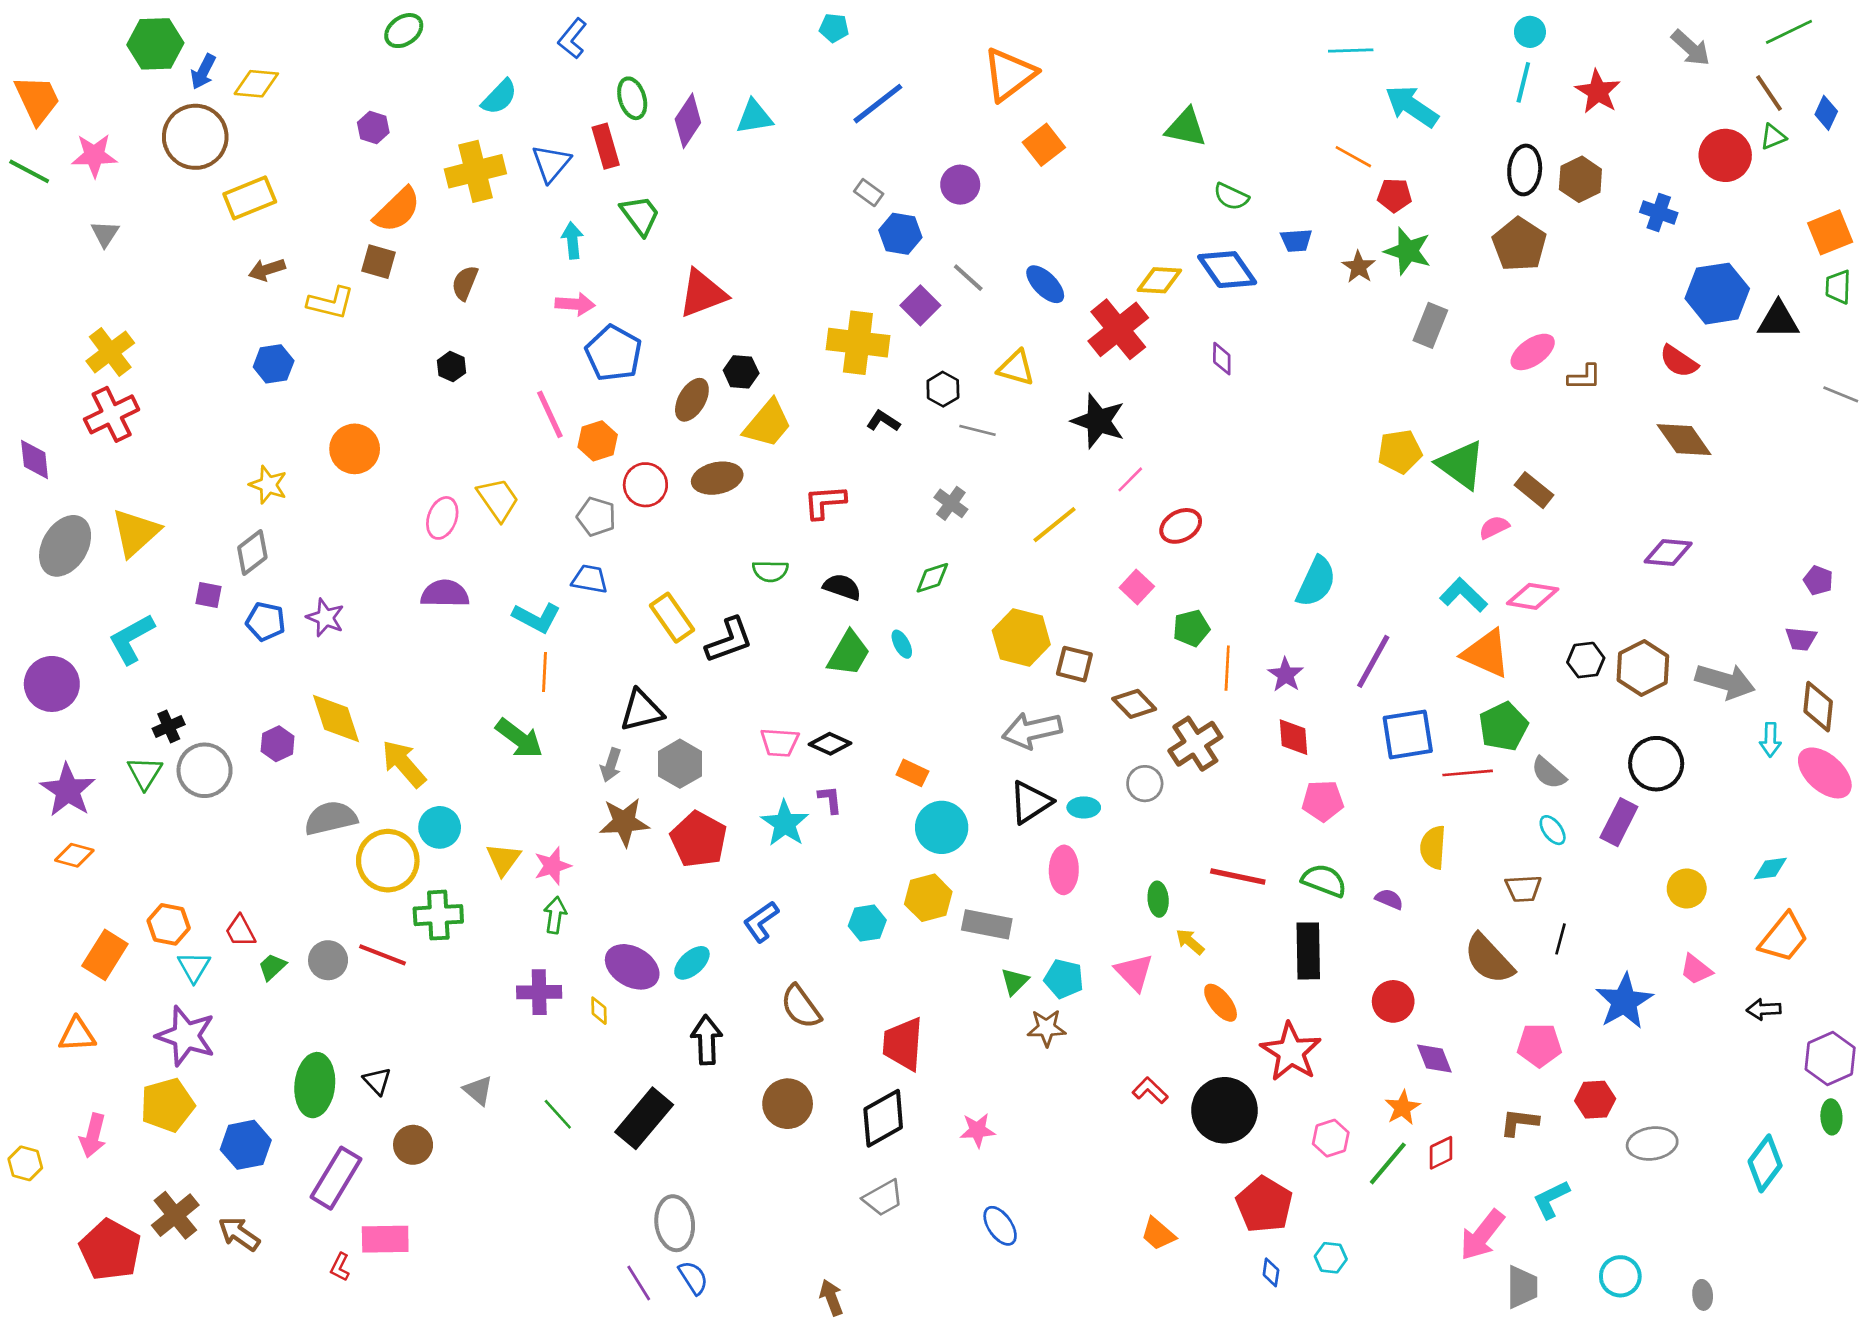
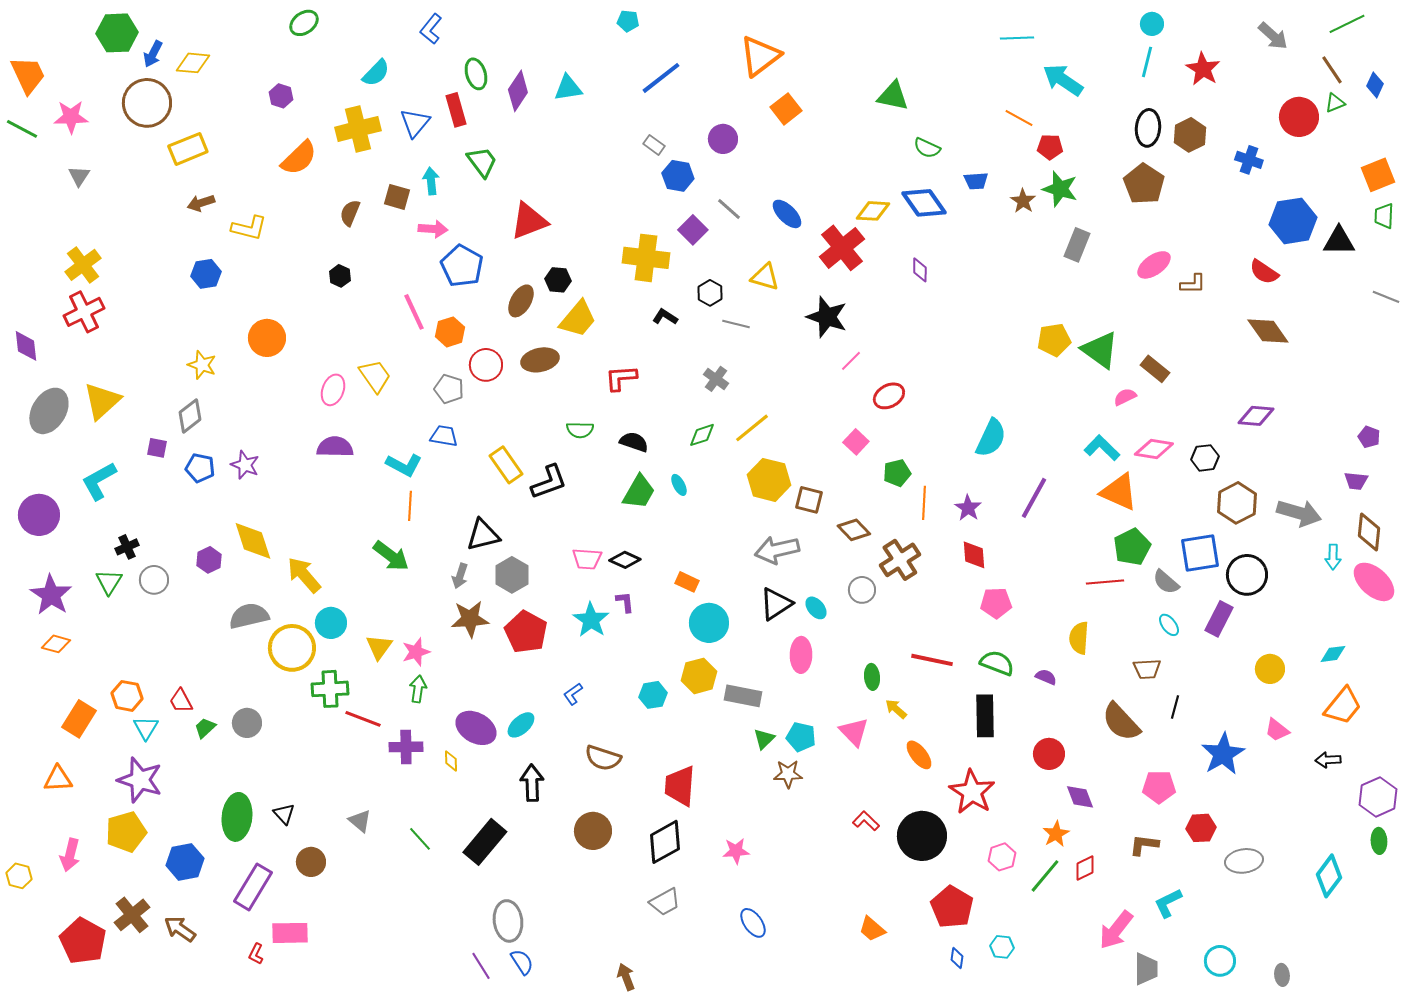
brown square: (379, 262) -> (397, 197), moved
yellow line: (1055, 525) -> (752, 428), moved
black hexagon: (1586, 660) -> (1205, 458), moved
blue square: (1408, 734) -> (1200, 553), moved
gray circle: (205, 770) -> (154, 580), size x0.7
cyan ellipse: (1084, 807) -> (816, 608), turned 50
blue L-shape: (761, 922) -> (573, 694), size x0.7
red line: (382, 955) -> (363, 719), moved
brown semicircle: (801, 1007) -> (603, 758), turned -36

